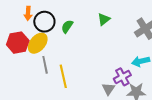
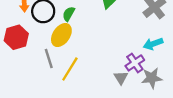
yellow ellipse: (38, 43) -> (61, 35), moved
yellow line: (63, 76) -> (70, 69), turned 50

